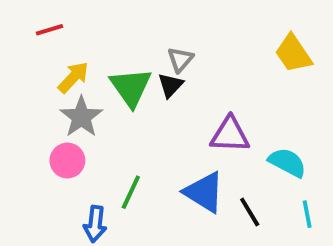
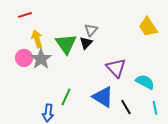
yellow arrow: (73, 77) -> (37, 39), turned -60
purple triangle: (230, 135) -> (116, 68), turned 45
pink circle: (67, 161) -> (24, 58), moved

